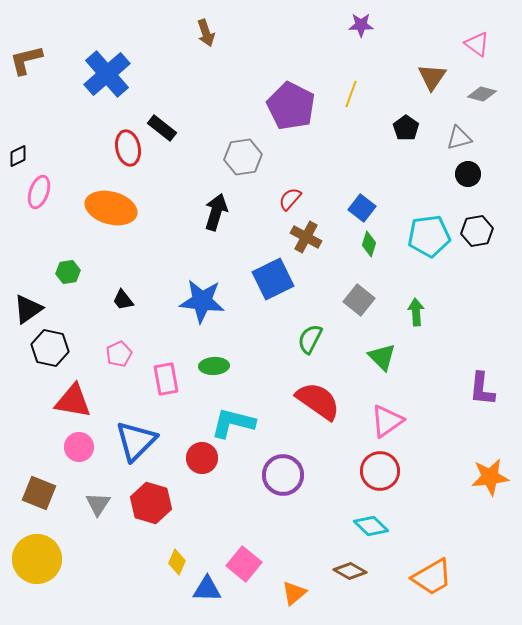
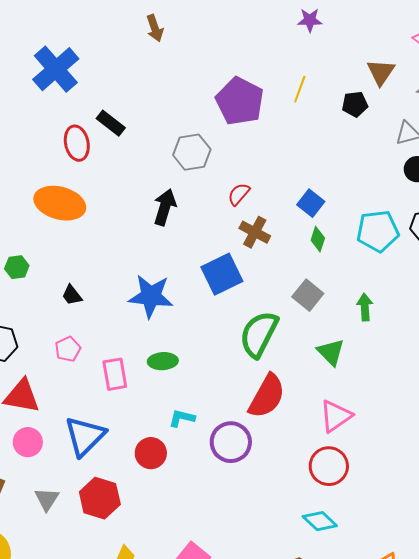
black pentagon: (406, 128) -> (355, 104), moved, turned 30
green semicircle: (310, 339) -> (259, 334), size x1.6
red semicircle: (318, 401) -> (267, 396), turned 84
cyan L-shape: (233, 423) -> (182, 418), size x0.6
purple circle: (283, 475) -> (231, 442), moved

